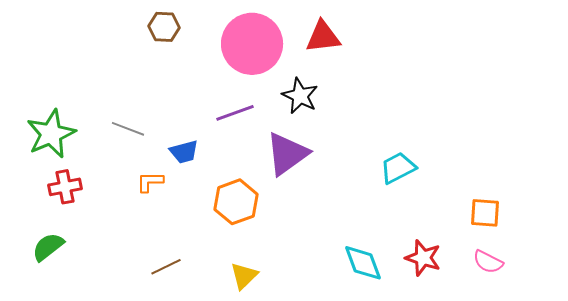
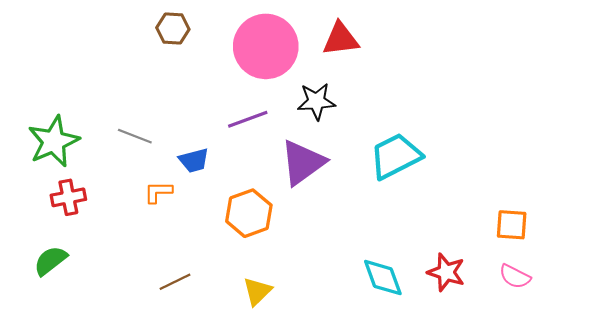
black star: (300, 96) -> (316, 101), turned -30
cyan trapezoid: (398, 168) -> (396, 156), moved, size x1.4

